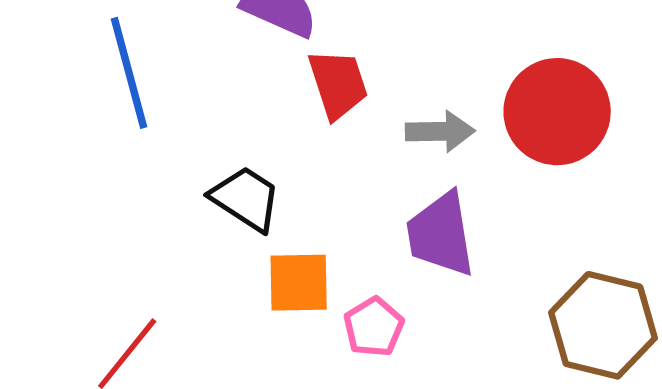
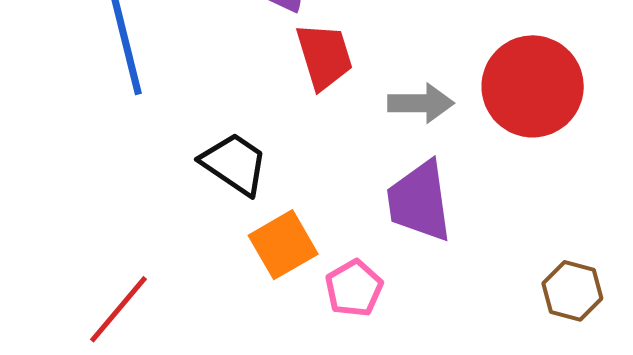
orange square: (299, 283) -> (283, 245), turned -30
brown hexagon: (603, 325) -> (572, 291), size x0.6

